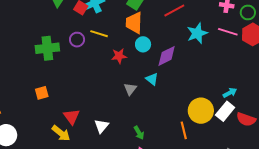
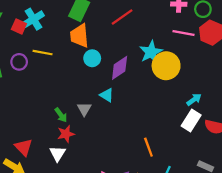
cyan star: (197, 33) -> (151, 52), moved
red star: (119, 56) -> (66, 134), moved
yellow circle: (201, 111) -> (166, 66), moved
green arrow: (139, 133) -> (61, 115), moved

